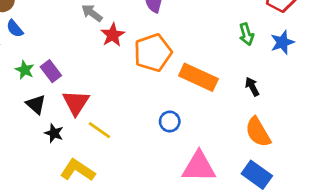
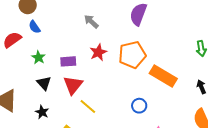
red star: (113, 35) -> (98, 52), moved
purple rectangle: (51, 71) -> (68, 61), moved, turned -63
black star: (54, 133) -> (42, 112), moved

